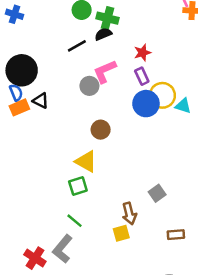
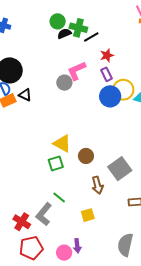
black semicircle: (103, 34) -> (64, 34), moved
black line: (77, 46) -> (91, 37), moved
brown circle: (101, 130) -> (86, 156), moved
gray square: (157, 193) -> (120, 169), size x1.6
green line: (74, 221) -> (59, 197), moved
yellow square: (121, 233) -> (88, 215), moved

